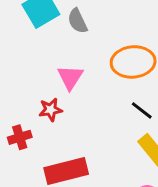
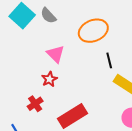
black line: (142, 110) -> (109, 60), turned 56

